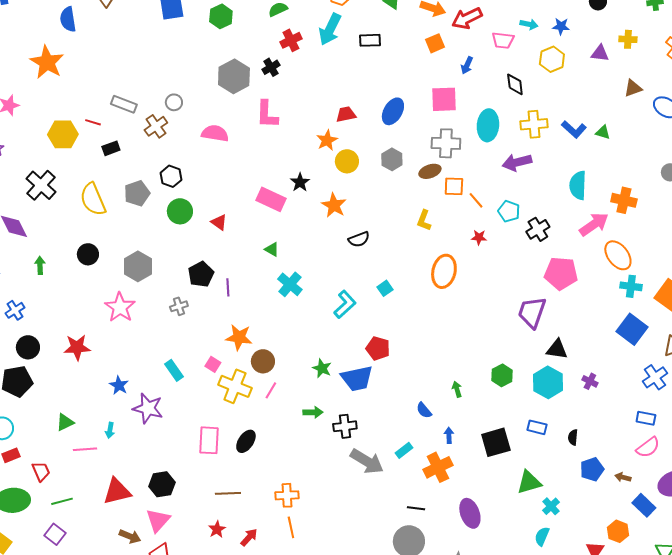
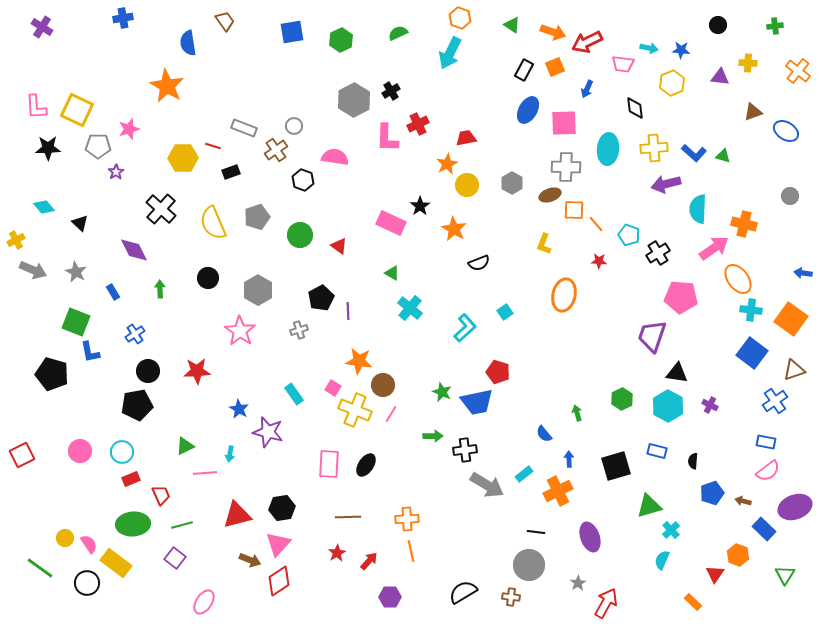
red cross: (291, 40) -> (418, 124), moved
black rectangle: (370, 40) -> (524, 70), moved, turned -60
blue ellipse: (393, 111) -> (528, 110), moved
purple arrow: (517, 162) -> (666, 184), moved
black hexagon: (171, 176) -> (303, 180), moved

